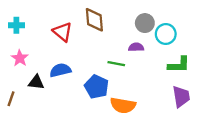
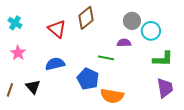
brown diamond: (94, 20) -> (86, 18), turned 55
cyan cross: (16, 25) -> (15, 23), turned 32
black triangle: (36, 82) -> (33, 87), moved, turned 42

